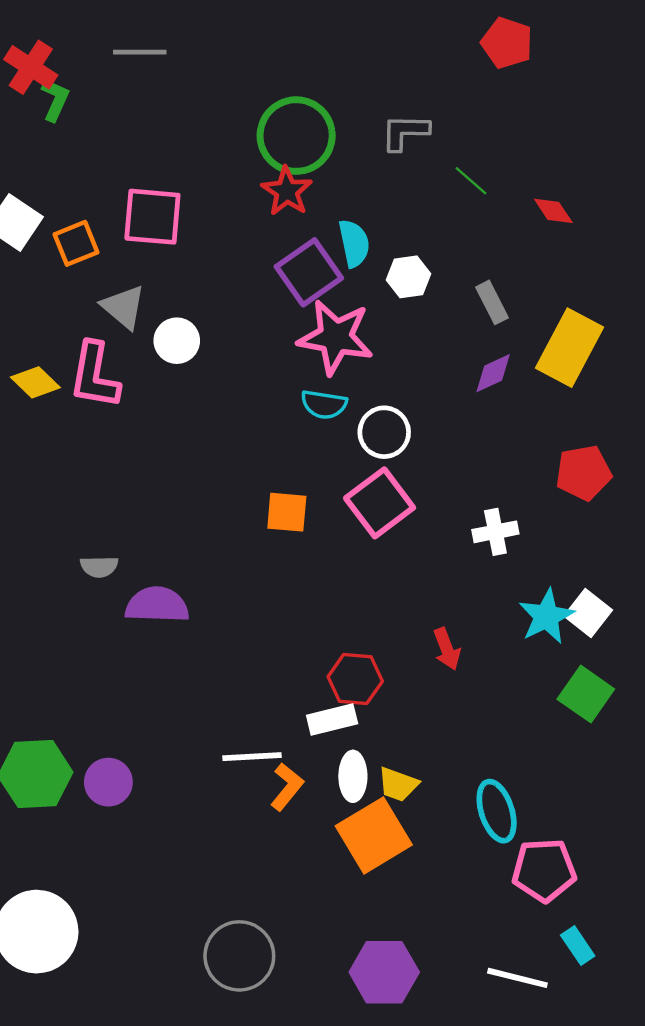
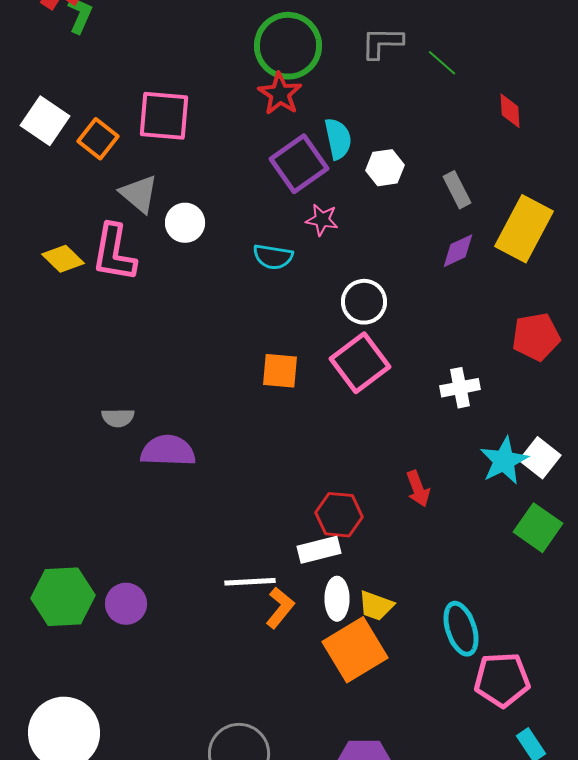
green line: (471, 181) -> (442, 63), moved
red diamond: (553, 211) -> (510, 111), turned 30
orange square: (76, 243) -> (98, 139), turned -30
pink star: (336, 337) -> (322, 220), size x0.5
cyan semicircle: (324, 404) -> (273, 257), moved

